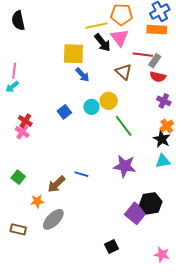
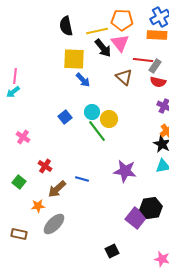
black semicircle: (18, 21) -> (66, 26), moved
yellow circle: (109, 101) -> (109, 119), moved
red cross: (25, 121) -> (45, 166), moved
green line: (124, 126) -> (97, 131), moved

